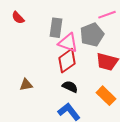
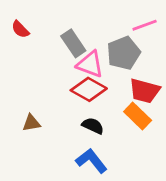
gray rectangle: (56, 28) -> (73, 43), turned -42
red diamond: (67, 61) -> (89, 89), turned 65
orange rectangle: (106, 96) -> (138, 116), moved

